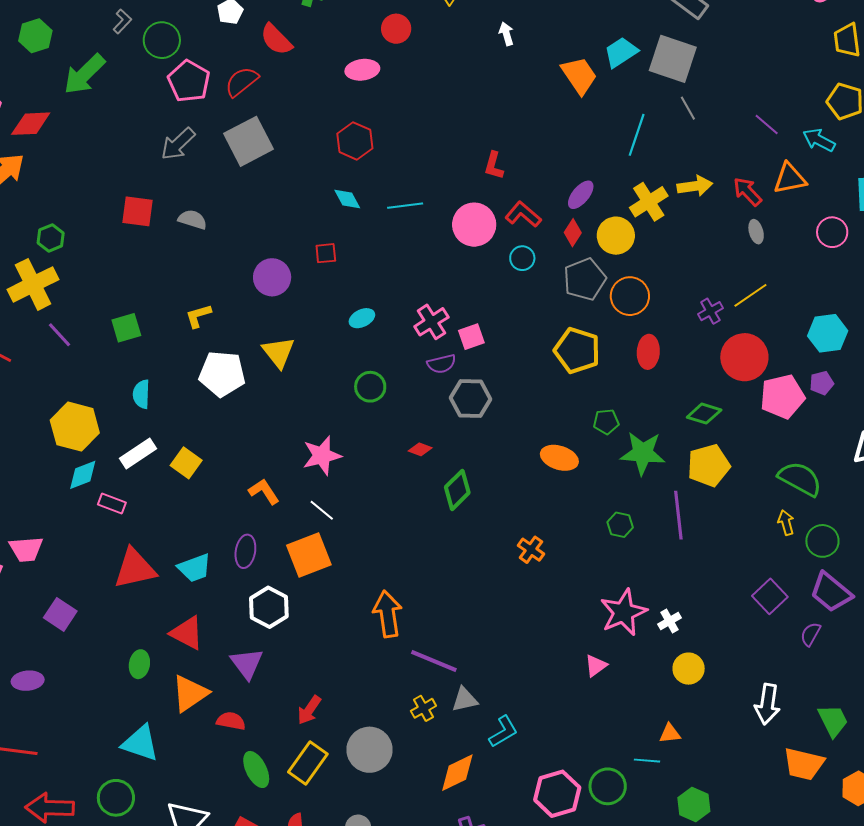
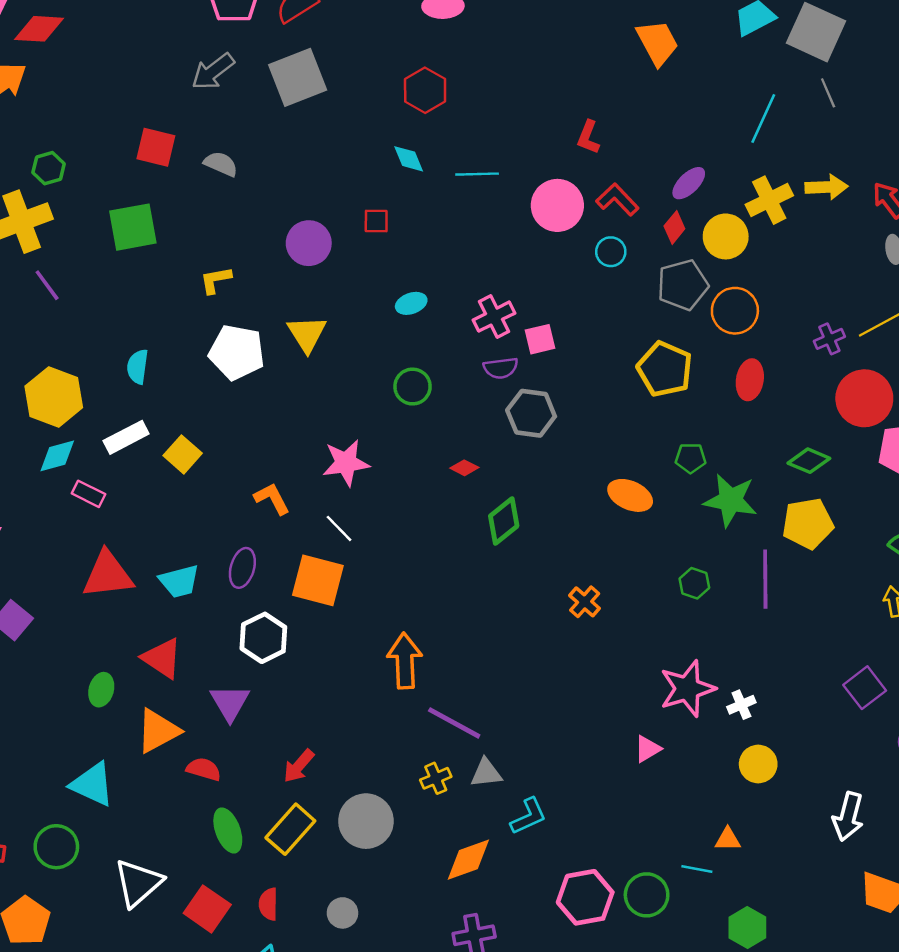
orange trapezoid: (579, 75) -> (657, 43), moved
green square: (126, 328) -> (133, 227), moved, size x1.4
orange square: (309, 555) -> (318, 580), turned 30

